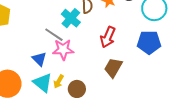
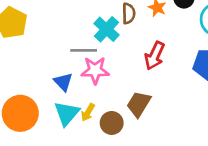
gray line: (54, 35) -> (84, 50), turned -36
brown trapezoid: (113, 68) -> (139, 104), moved
cyan triangle: (43, 83) -> (67, 113), turned 30

